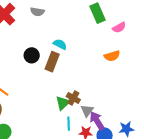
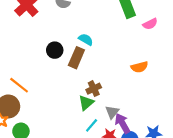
orange semicircle: (112, 56) -> (139, 67), moved
brown cross: (73, 98) -> (94, 89), moved, turned 32
cyan line: (69, 124) -> (92, 125), turned 40

